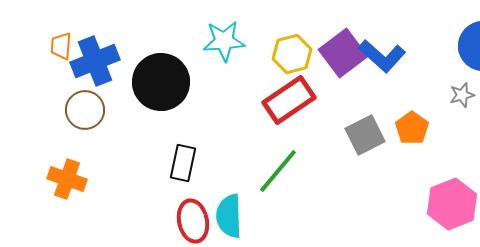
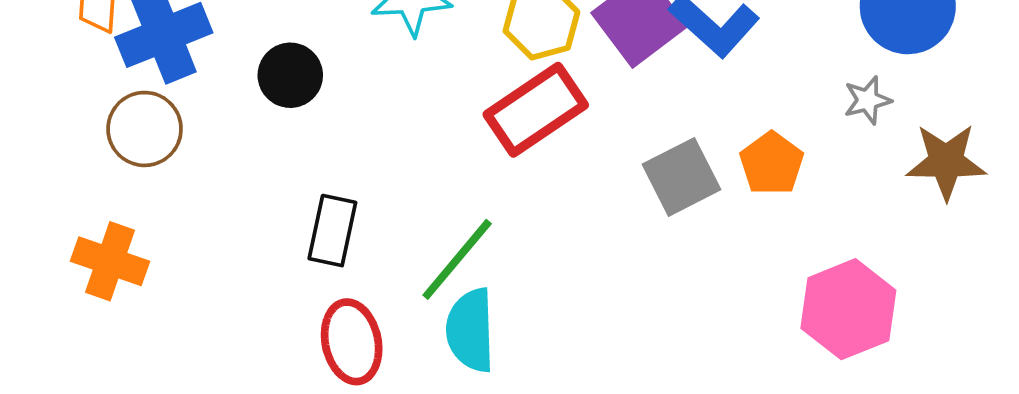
black circle: (161, 82) -> (290, 75), size x0.6
green line: (278, 171) -> (457, 259), moved
cyan semicircle: (229, 216) -> (471, 330), moved

